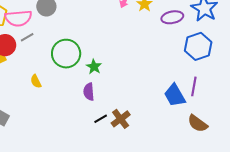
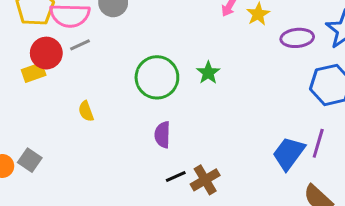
green circle: (66, 54) -> (157, 77), moved
green star: (94, 67) -> (208, 73), moved
blue trapezoid: (175, 95) -> (289, 153), turned 60

